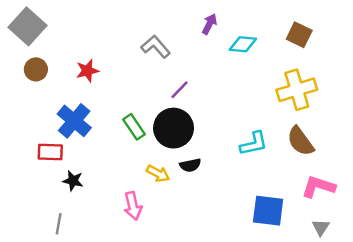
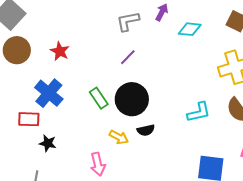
gray L-shape: (156, 47) -> (128, 21), moved, turned -60
brown circle: (36, 69) -> (17, 50), size x1.4
red star: (87, 71) -> (60, 51), turned -30
purple line: (180, 90) -> (128, 57), moved

